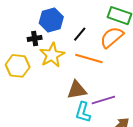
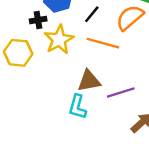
cyan L-shape: (83, 112) -> (78, 107), moved

